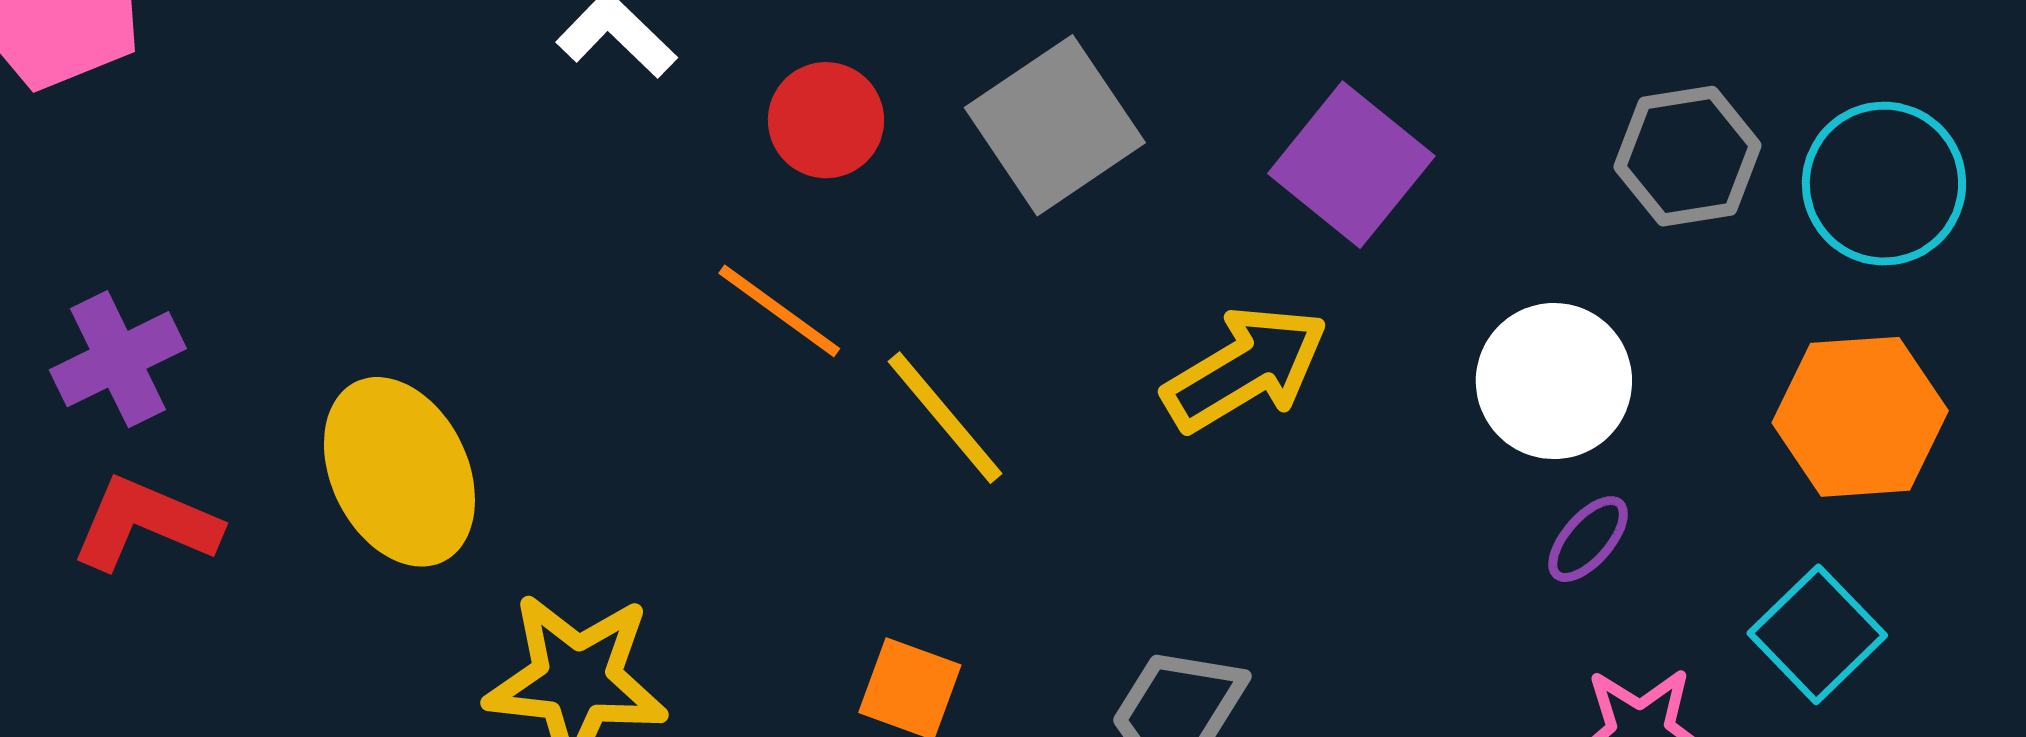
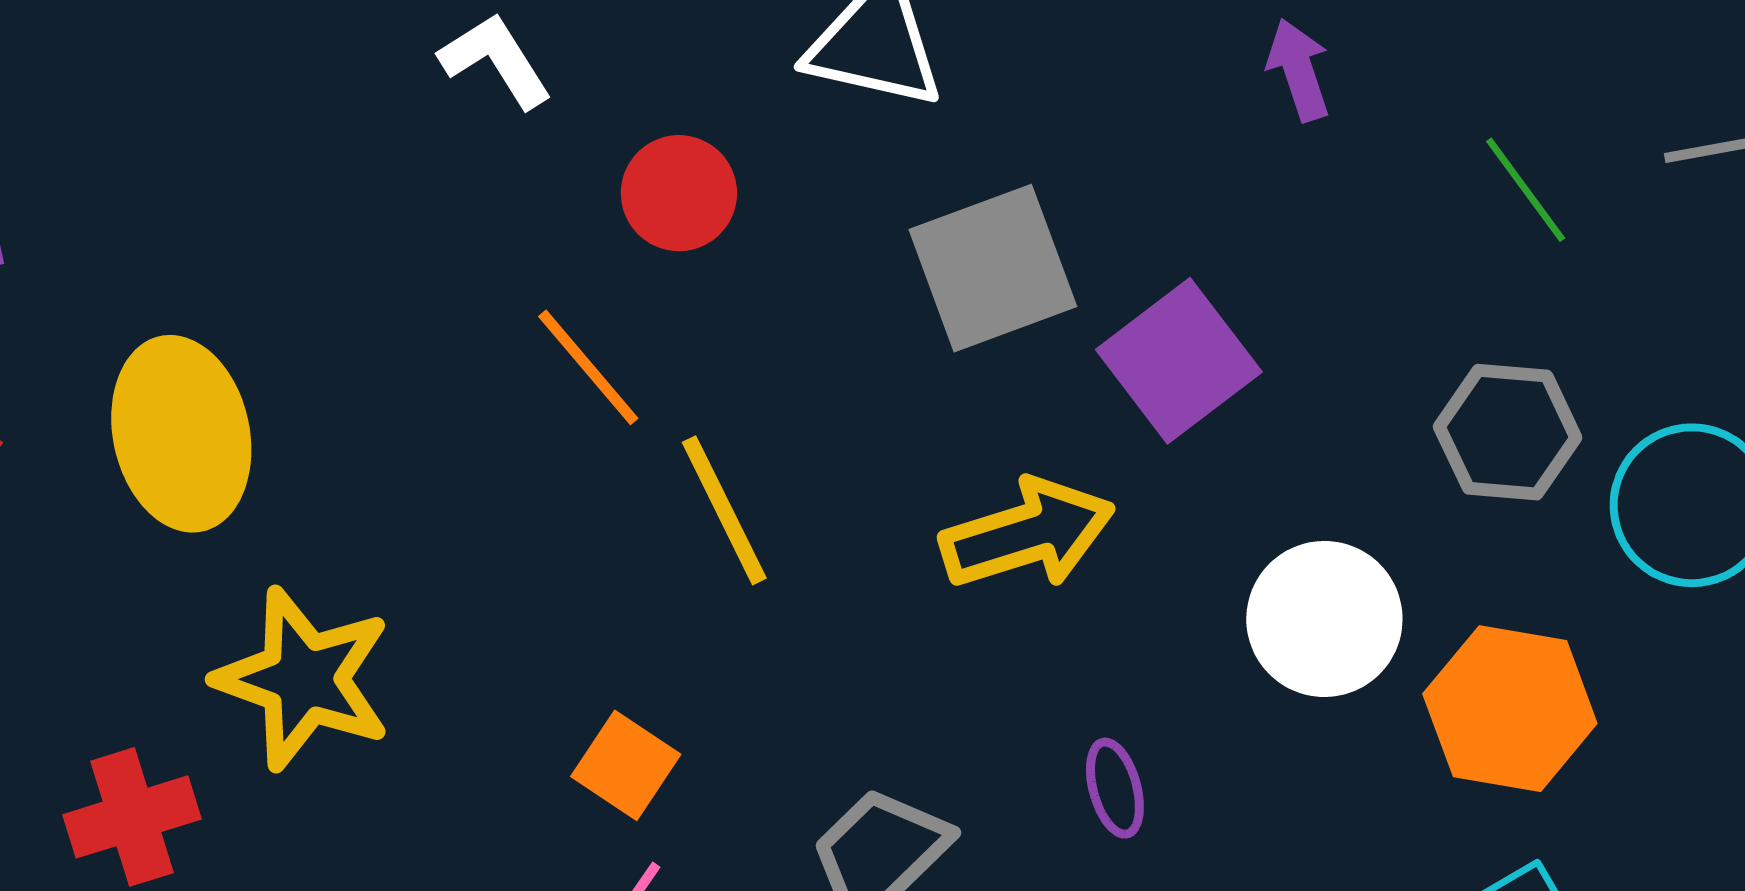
gray square: (1055, 125) -> (993, 268), moved
orange hexagon: (1860, 417) -> (1510, 709), moved
purple ellipse: (1588, 539) -> (1115, 788), moved, turned -70

